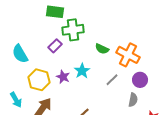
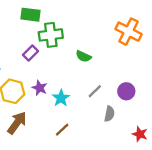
orange cross: (128, 55) -> (129, 32), moved
cyan star: (82, 71) -> (61, 98), moved
gray semicircle: (133, 100) -> (109, 114), moved

